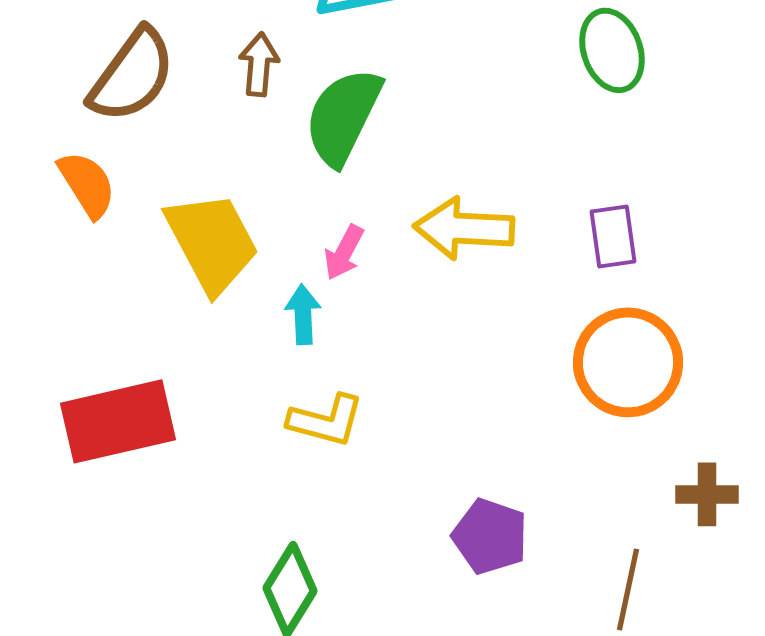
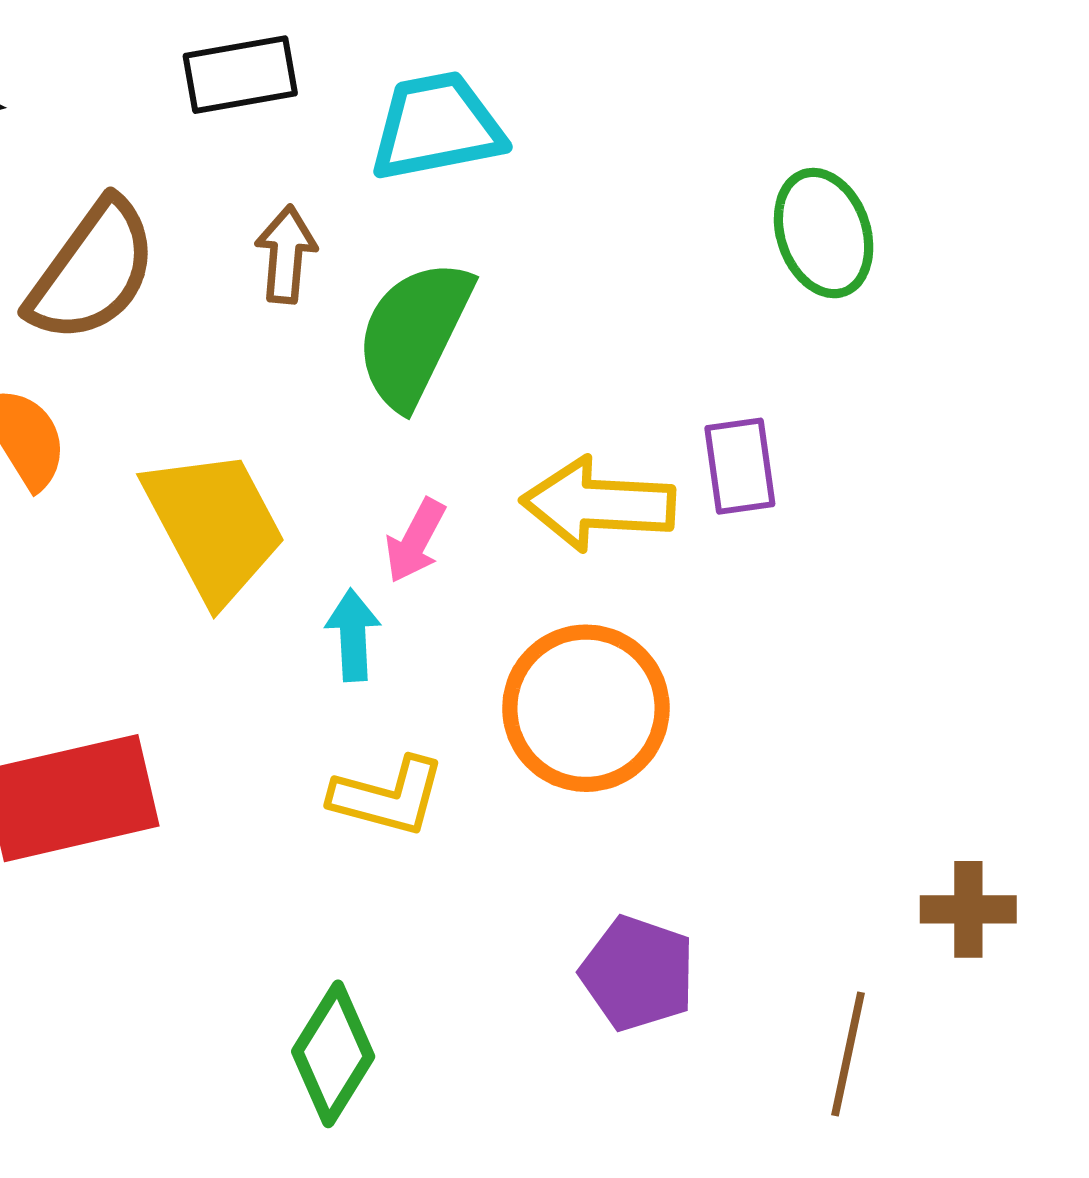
purple rectangle: (613, 236) -> (740, 466), moved
orange circle: (628, 362) -> (586, 708), moved

